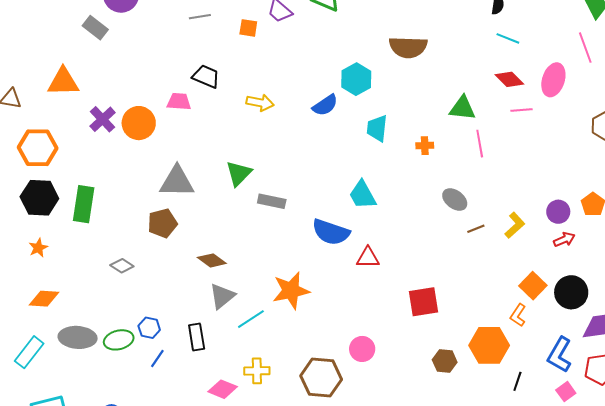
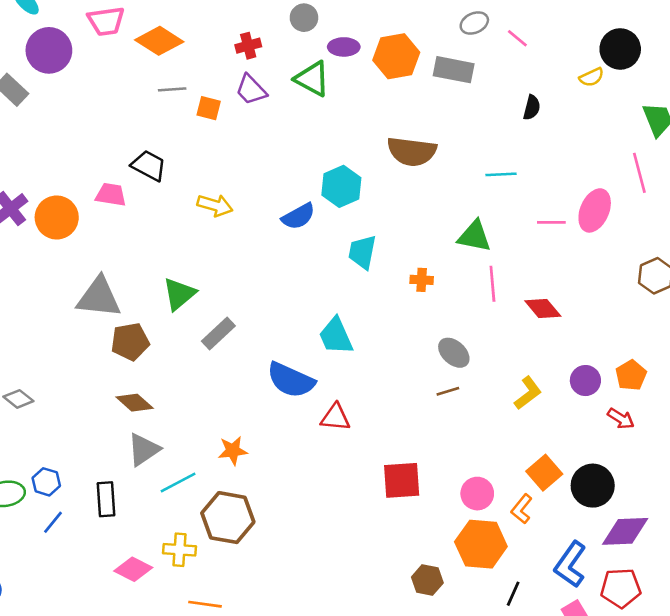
gray line: (200, 17) -> (172, 89), moved
cyan line: (508, 38) -> (501, 174), moved, turned -30
red diamond: (509, 79) -> (543, 308), moved
pink line: (521, 110) -> (551, 222), moved
gray rectangle: (272, 201) -> (218, 334), turned -60
brown pentagon: (162, 223) -> (130, 342), moved
brown line: (476, 229) -> (448, 391), moved
red arrow: (564, 240) -> (621, 419), moved, turned 50
orange star: (291, 291) -> (233, 451), size x0.6
pink circle: (362, 349) -> (477, 494), moved
brown hexagon: (445, 361) -> (427, 580), moved
brown hexagon: (321, 378) -> (228, 518), moved

